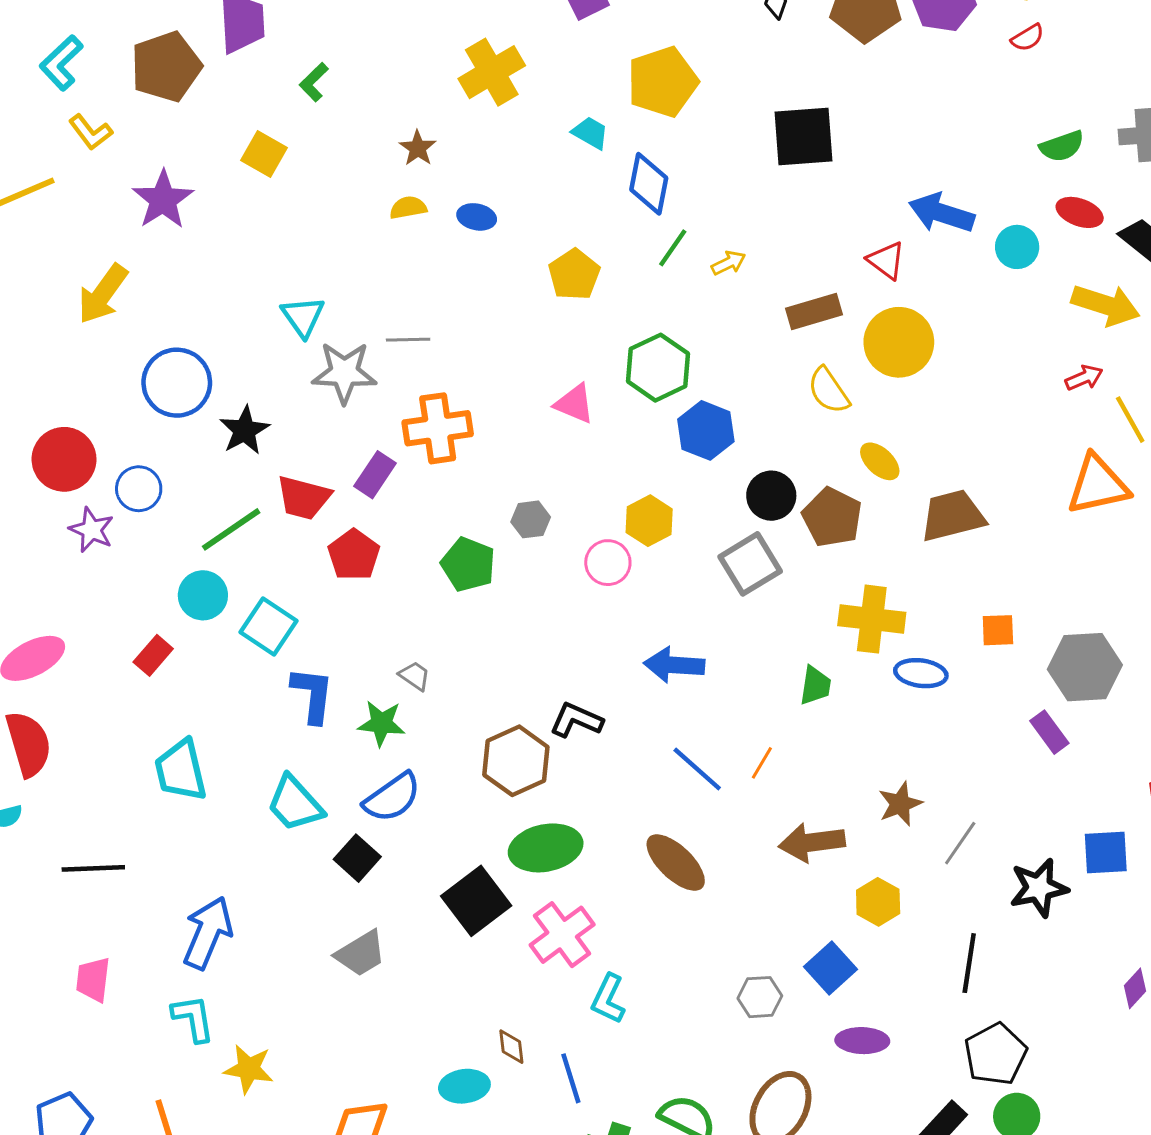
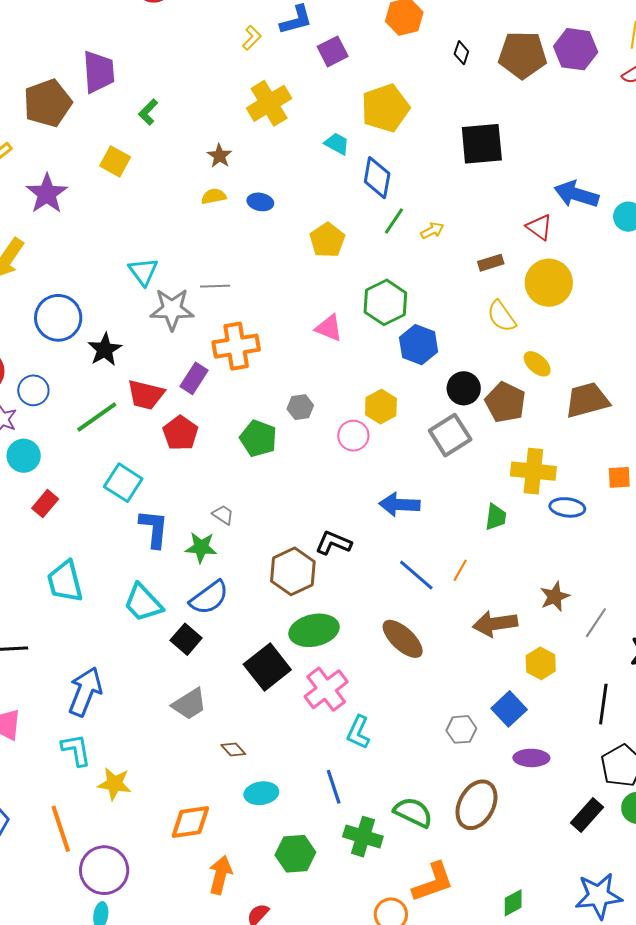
brown rectangle: (814, 311) -> (491, 263), size x0.7
cyan circle: (203, 595) -> (24, 456), moved
brown diamond: (511, 1047) -> (233, 750), moved, turned -35

